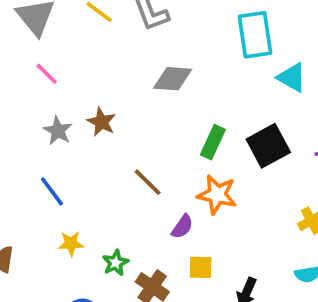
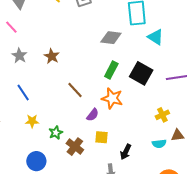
pink line: (47, 74) -> (11, 27), moved
gray diamond: (173, 79) -> (111, 38), moved
gray star: (58, 131) -> (19, 56), moved
black square: (268, 146) -> (141, 73), turned -35

